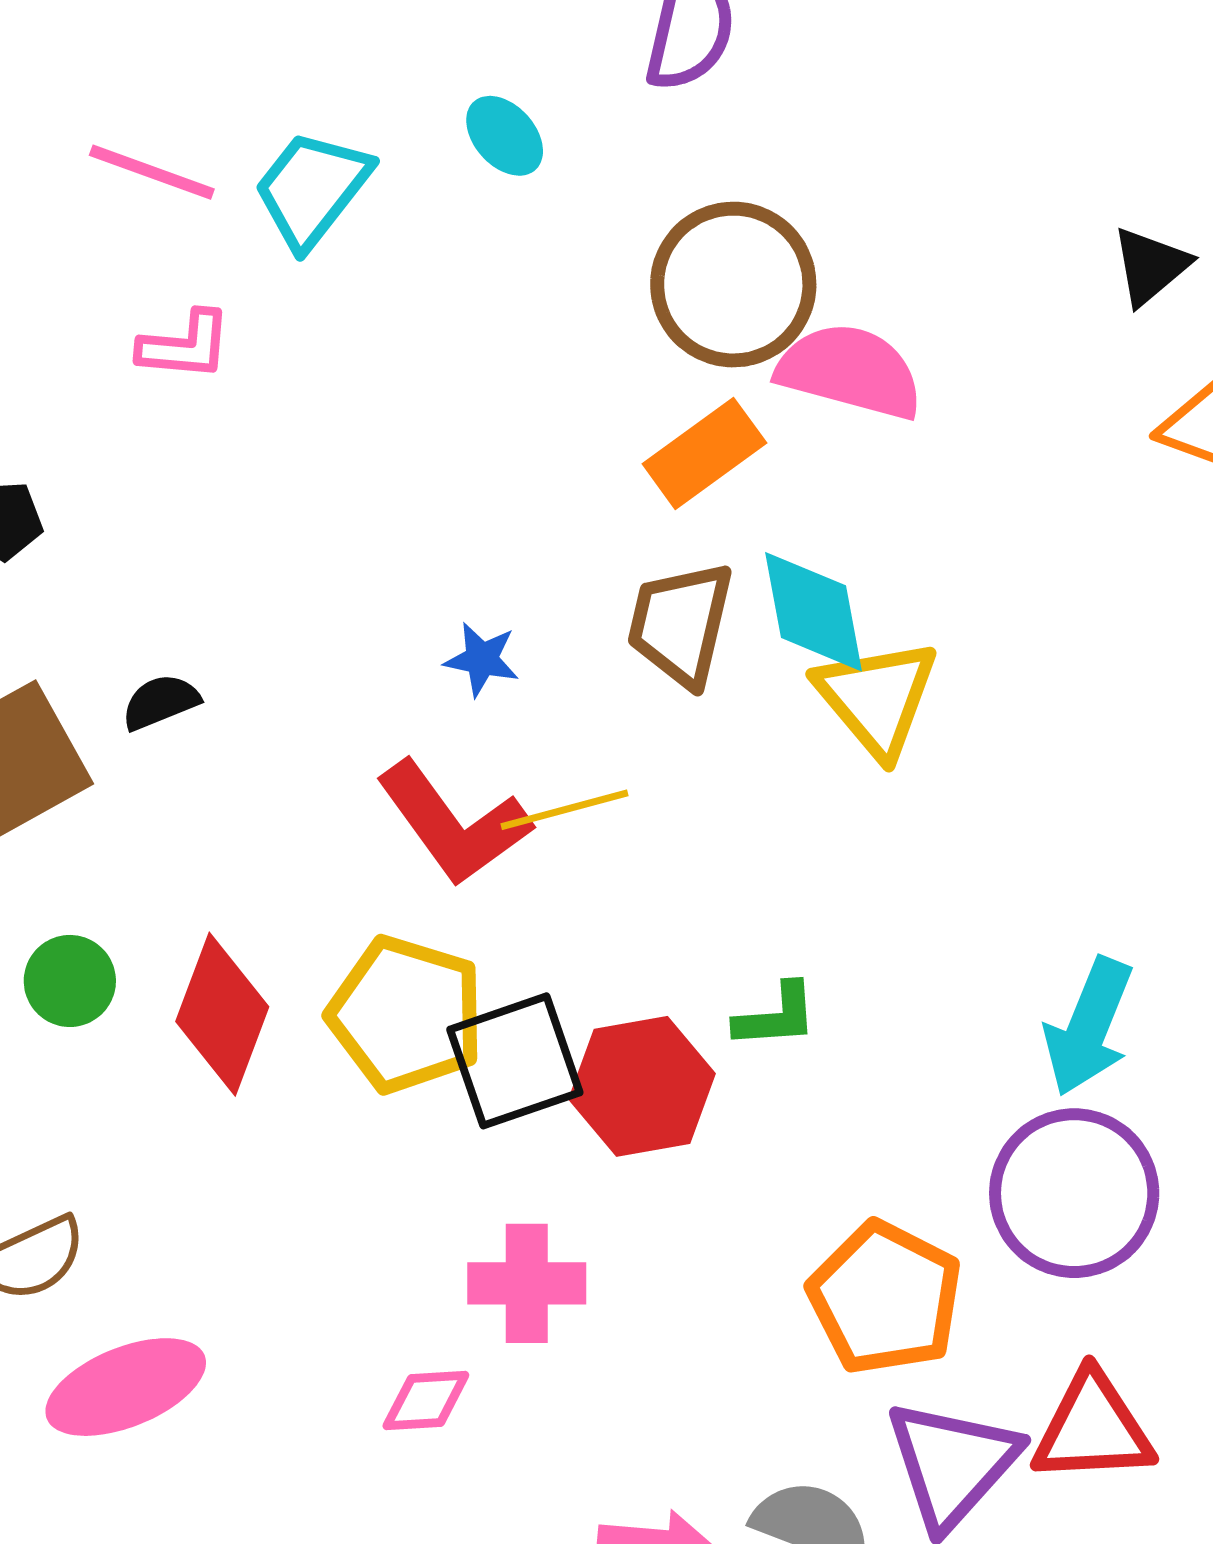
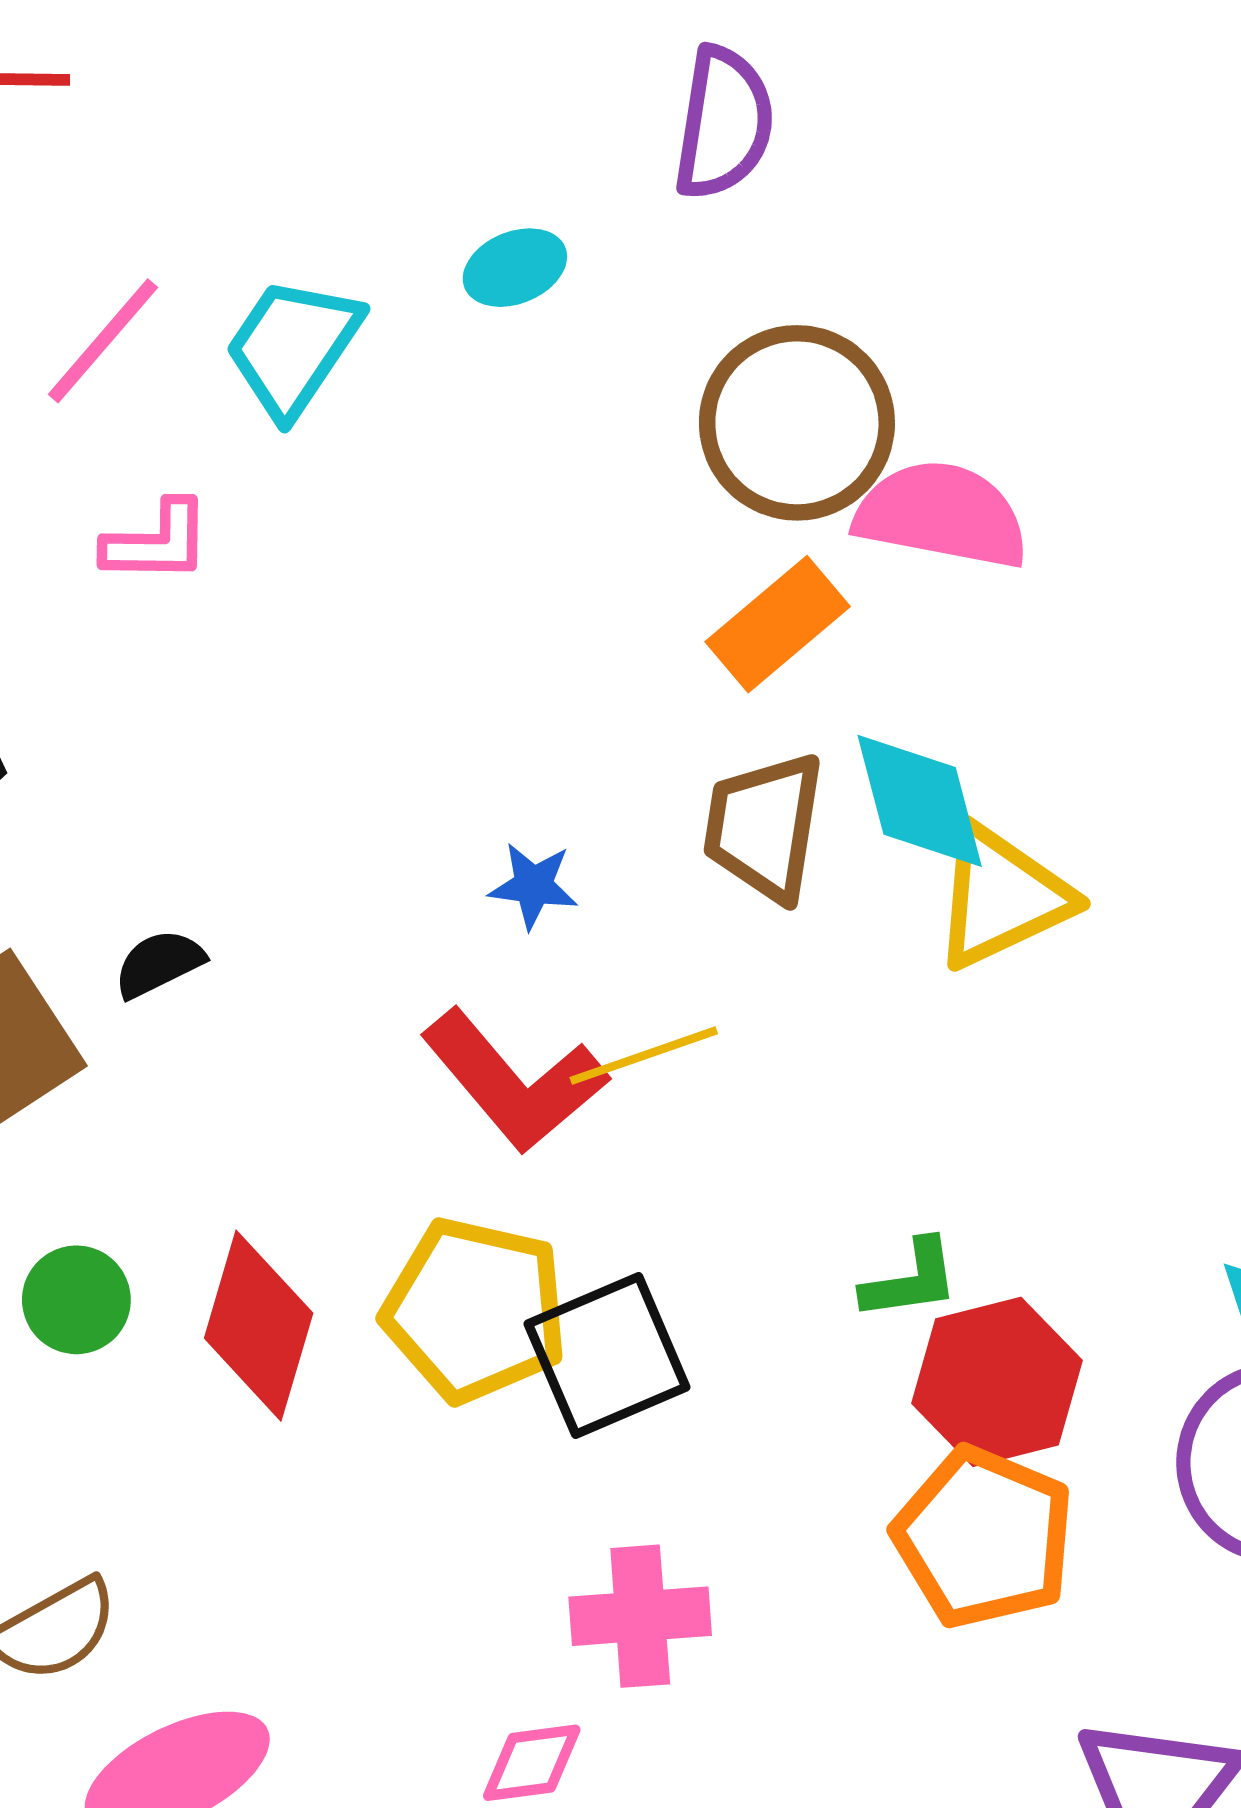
cyan ellipse: (505, 136) -> (515, 268), turned -66
pink line: (152, 172) -> (103, 341), turned -65
yellow triangle: (877, 698) -> (1002, 897), turned 49
red hexagon: (642, 1086) -> (997, 1382), moved
orange pentagon: (885, 1298) -> (984, 1537), moved

